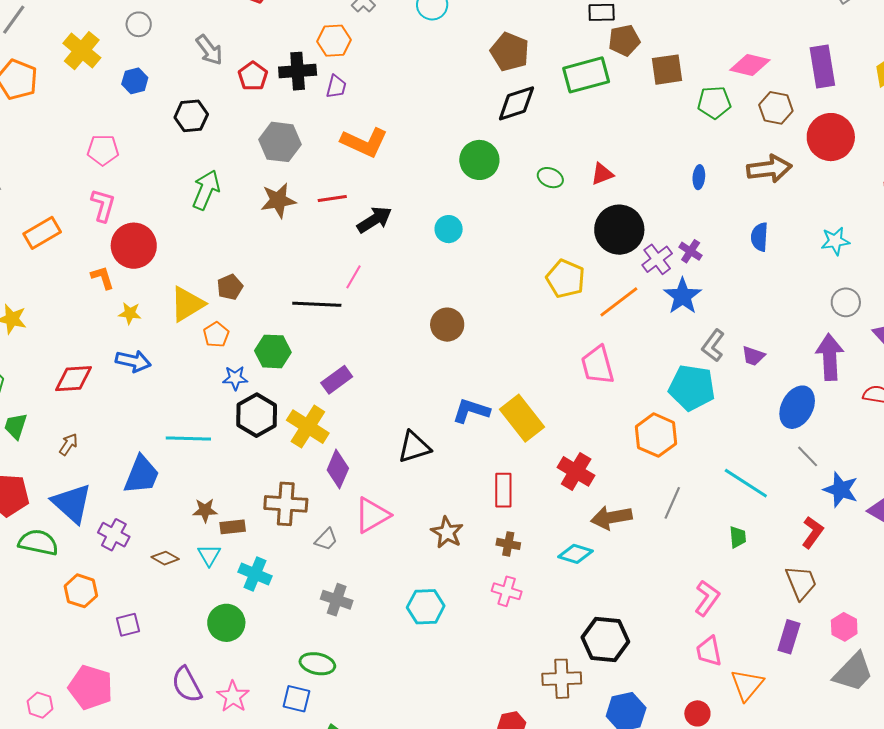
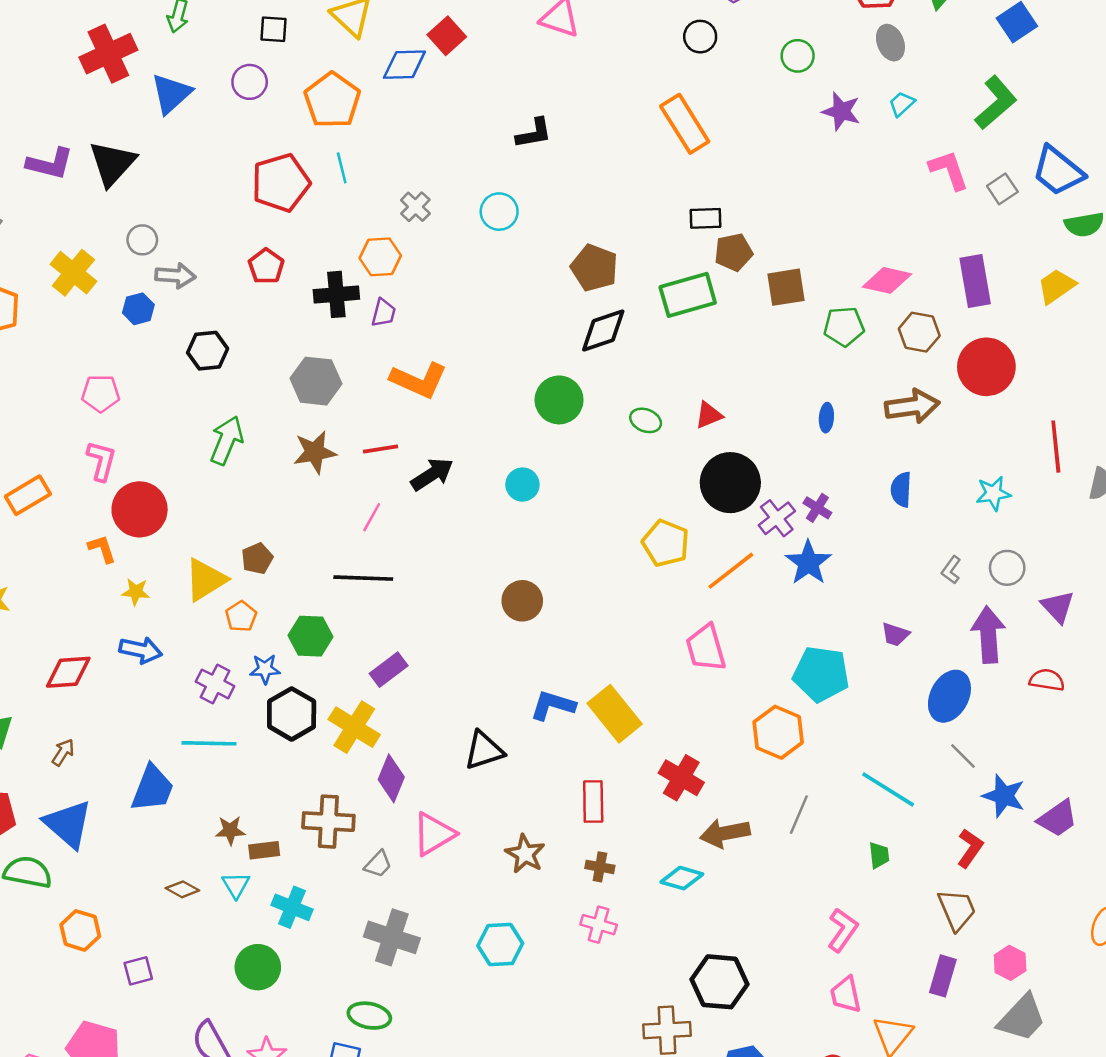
gray arrow: (209, 50) -> (175, 276), moved, turned -48
red pentagon: (253, 76) -> (266, 266), moved
pink line: (353, 277) -> (372, 517), moved
gray L-shape: (713, 346) -> (951, 570), moved, size x0.7
purple cross: (114, 535) -> (215, 684), moved
gray cross: (337, 600) -> (392, 937), size x1.4

